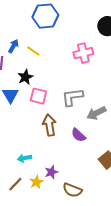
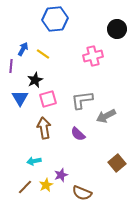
pink square: (38, 96) -> (48, 99), turned -30
brown arrow: (49, 125) -> (44, 128), moved
purple semicircle: (78, 135) -> (78, 134), moved

